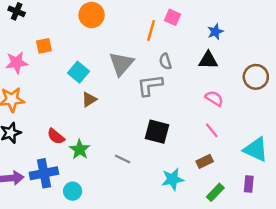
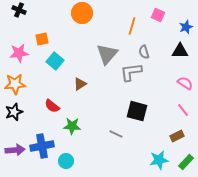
pink square: (173, 17) -> (158, 15), moved
cyan square: (78, 72) -> (55, 61), moved
red semicircle: (56, 136) -> (52, 106), moved
green star: (80, 149) -> (72, 126), turned -30
gray line: (123, 159) -> (116, 134), moved
cyan star: (173, 179) -> (159, 160), moved

